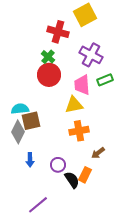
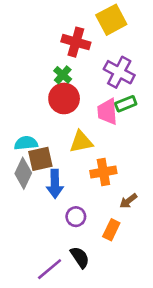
green rectangle: (105, 80) -> (126, 104), moved
yellow triangle: (74, 105) -> (81, 142), moved
blue arrow: (30, 160) -> (55, 184), moved, size x1.5
black semicircle: (72, 180) -> (80, 257), moved

